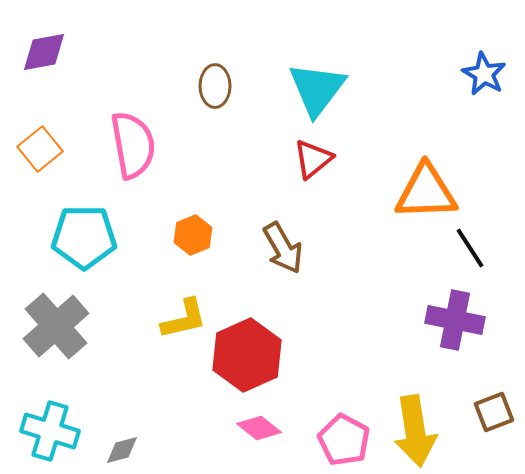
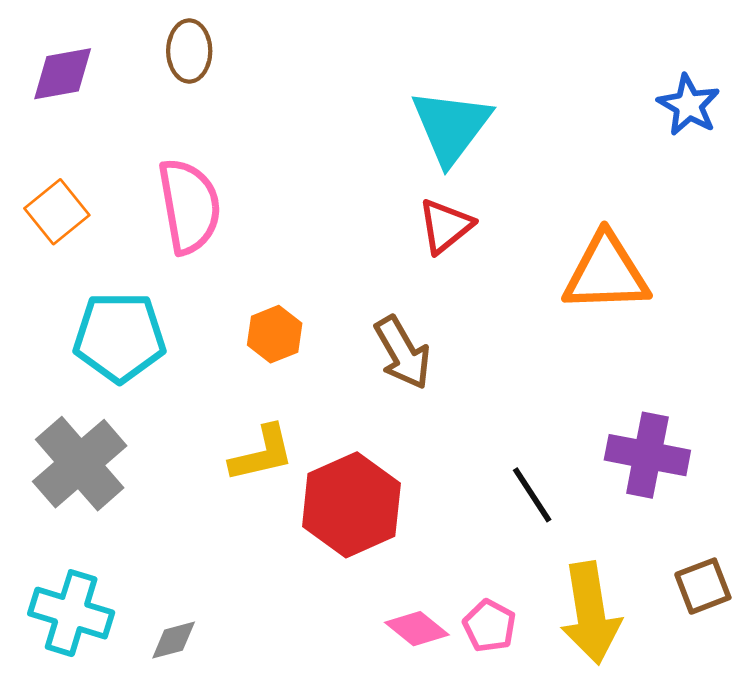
brown ellipse: (215, 86) -> (189, 51), moved
black line: (470, 248) -> (532, 495), moved
pink diamond: (259, 428) -> (417, 629), moved
pink pentagon: (344, 440) -> (489, 626), size x0.7

